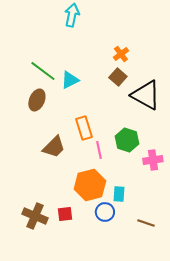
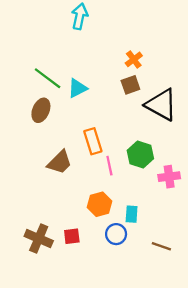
brown square: (118, 77) -> (130, 85), turned 30
orange hexagon: (90, 185) -> (99, 204), size x0.7

